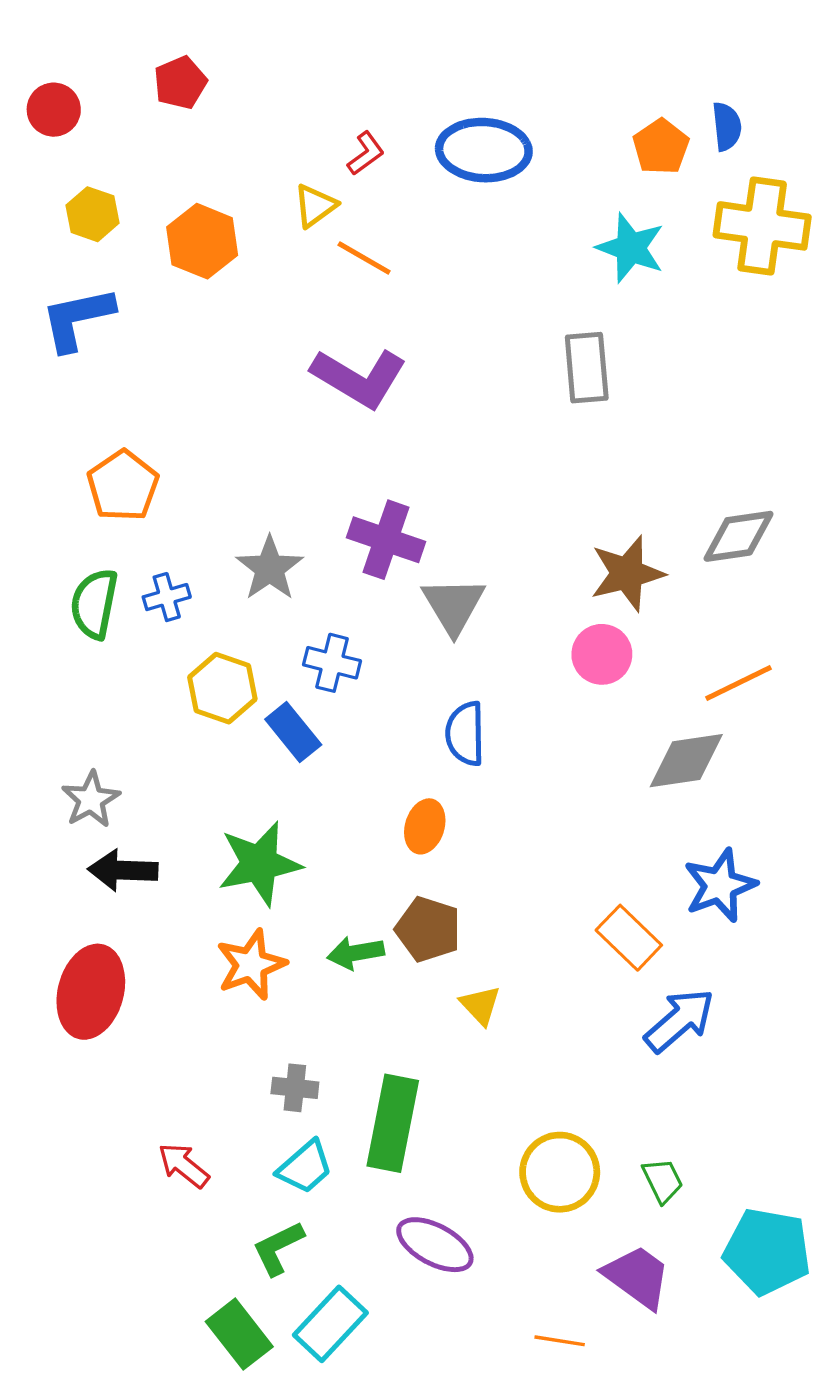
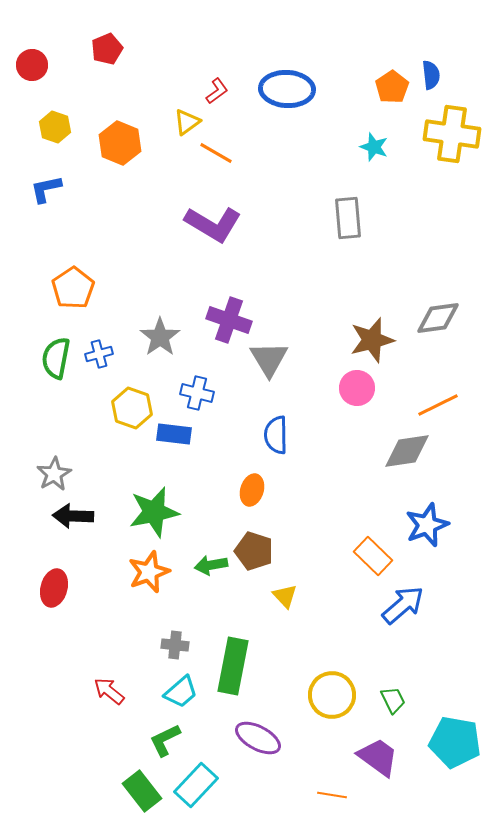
cyan star: (631, 248) -> (374, 147), size x0.7
blue L-shape: (77, 319) -> (46, 189), size x0.7
blue rectangle: (293, 732) -> (174, 434), turned -44
red ellipse: (91, 992) -> (54, 588), size x0.7

